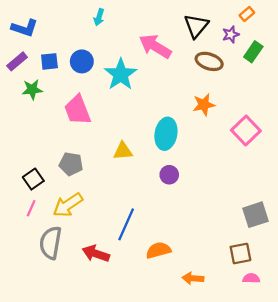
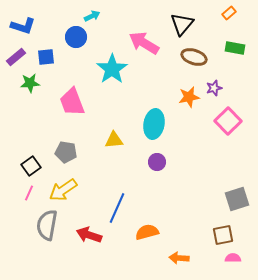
cyan arrow: (99, 17) -> (92, 16), turned -133
purple star: (231, 34) -> (214, 88), moved
green rectangle: (253, 52) -> (235, 48), turned 66
blue circle: (82, 61) -> (76, 37), moved

